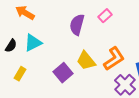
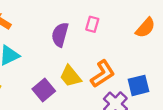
pink rectangle: (105, 16) -> (92, 24), turned -32

